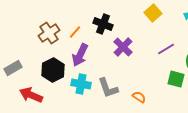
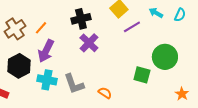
black cross: (103, 24) -> (81, 19), moved, turned -36
purple line: (166, 49) -> (132, 27), moved

